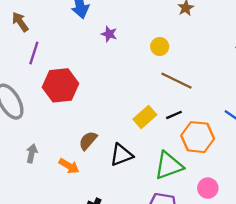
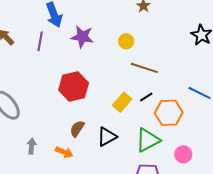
purple star: (109, 34) -> (82, 37), size x1.6
purple line: (34, 53) -> (40, 41), moved
red hexagon: (60, 85) -> (74, 87), moved

